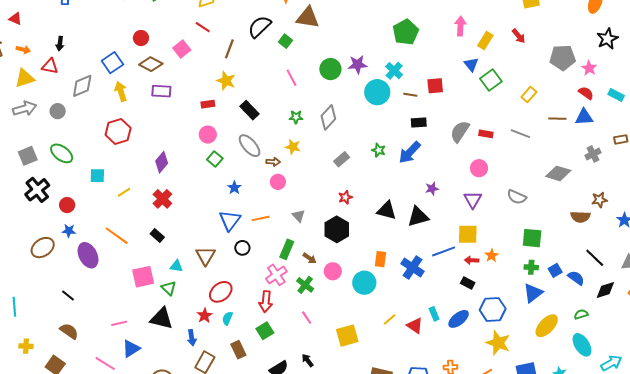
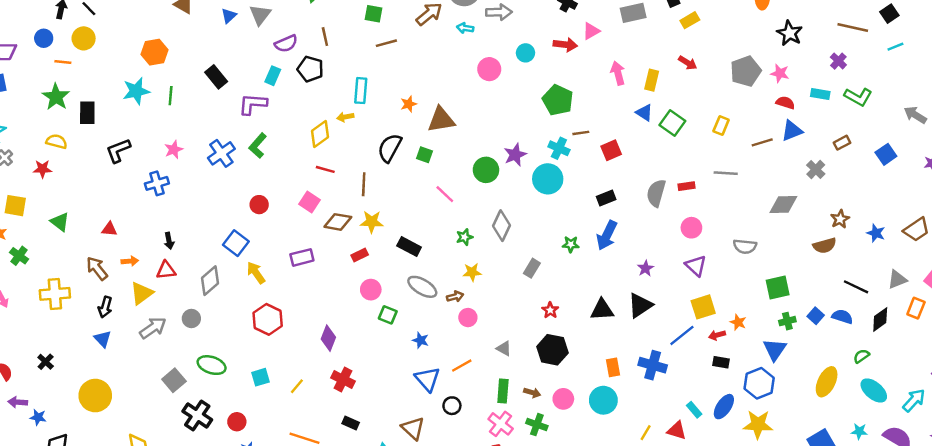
brown diamond: (151, 64) -> (338, 222), moved
brown line: (410, 95) -> (581, 133), moved
blue triangle: (533, 293) -> (775, 350), moved
yellow star: (498, 343) -> (758, 425), moved

